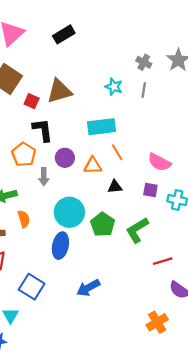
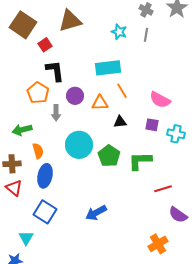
brown triangle: (59, 91) -> (70, 21), moved
red square: (32, 101) -> (45, 45), turned 32
green L-shape: (137, 230) -> (140, 161), turned 30
blue ellipse: (60, 246) -> (45, 176), moved

